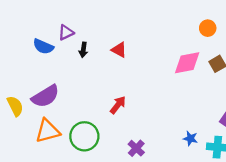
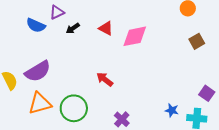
black arrow: (83, 50) -> (73, 28), turned 48
pink diamond: (187, 63) -> (135, 36), moved
red arrow: (118, 105) -> (105, 79), turned -90

